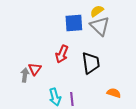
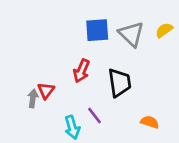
yellow semicircle: (97, 11) -> (164, 30), moved
purple line: (72, 99) -> (95, 115), moved, turned -32

